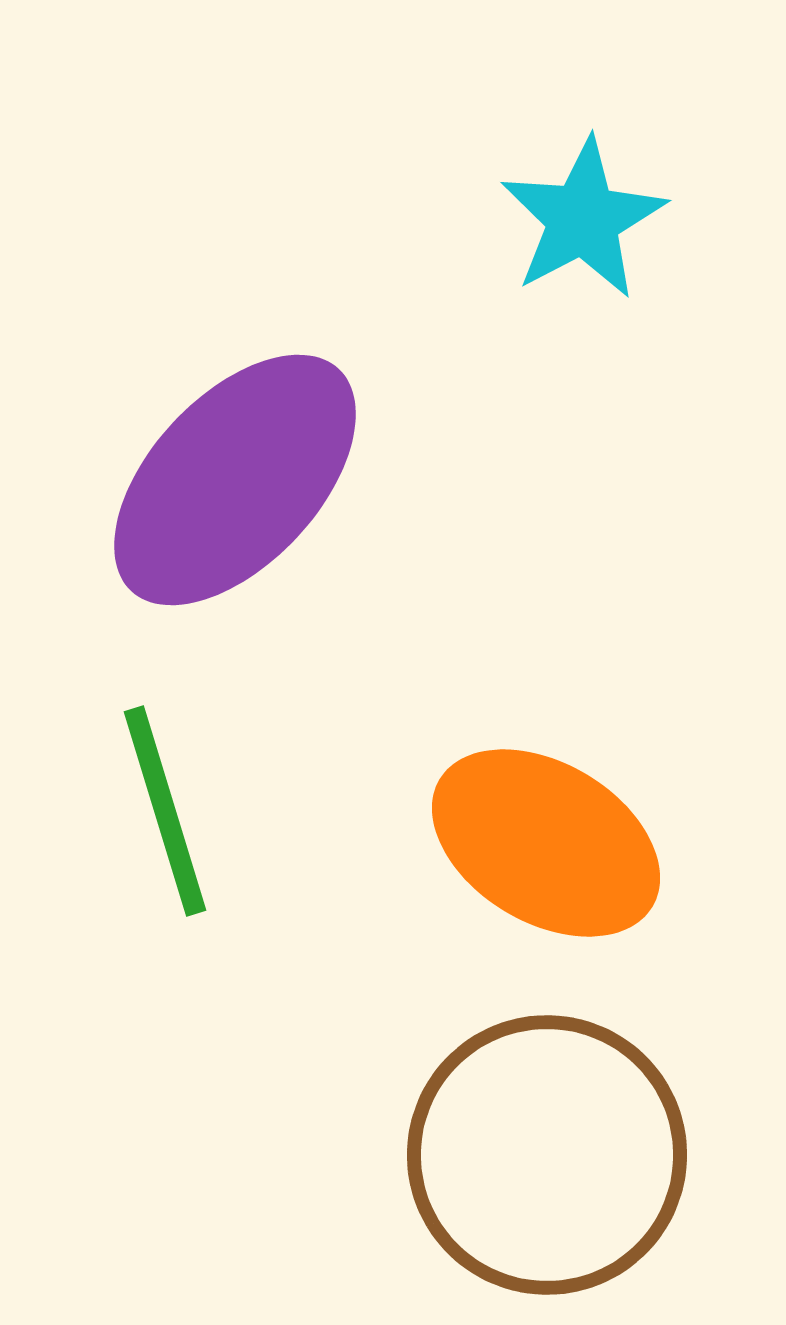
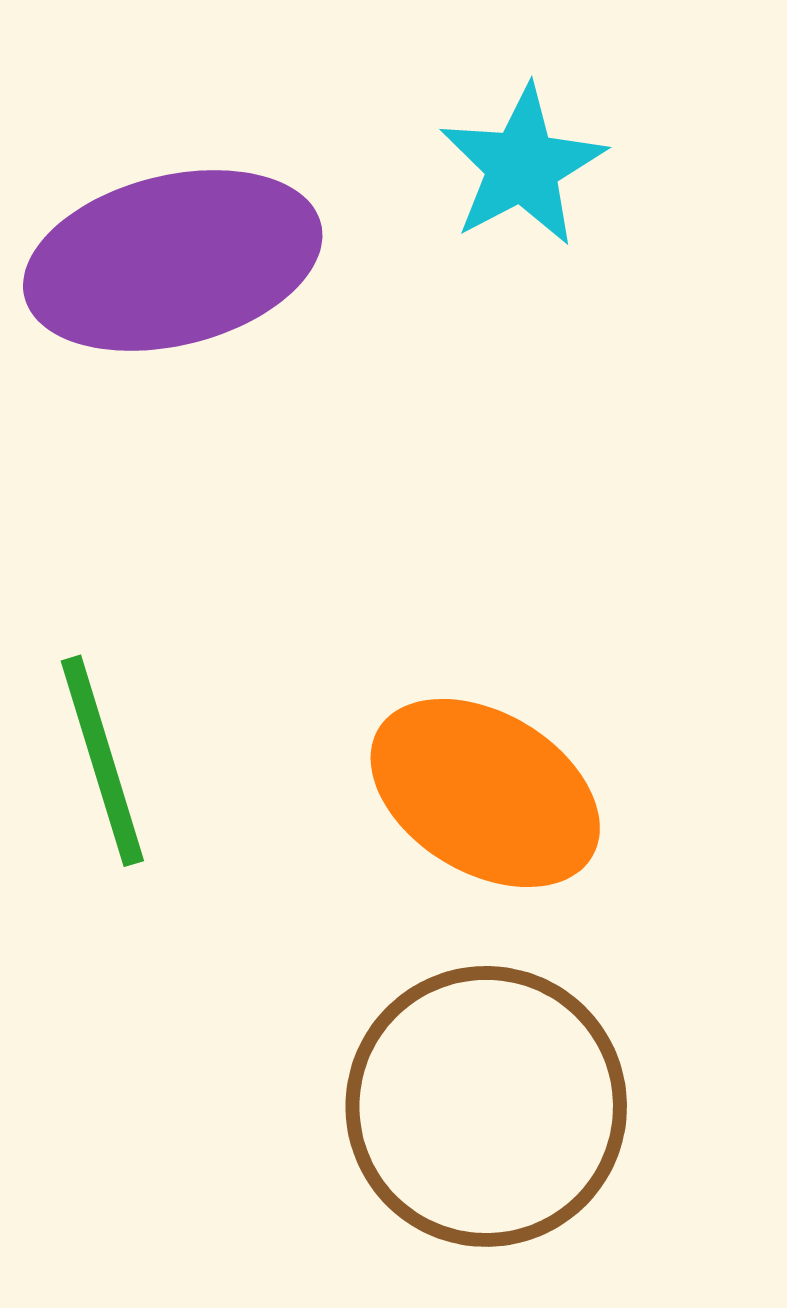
purple ellipse: (235, 480) -> (173, 260), moved, turned 33

